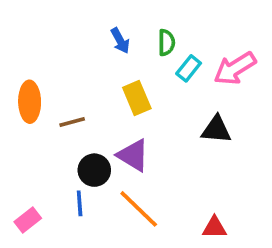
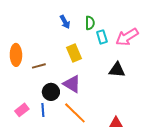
cyan rectangle: (189, 68) -> (102, 37), turned -56
pink rectangle: (28, 220) -> (22, 110), moved

